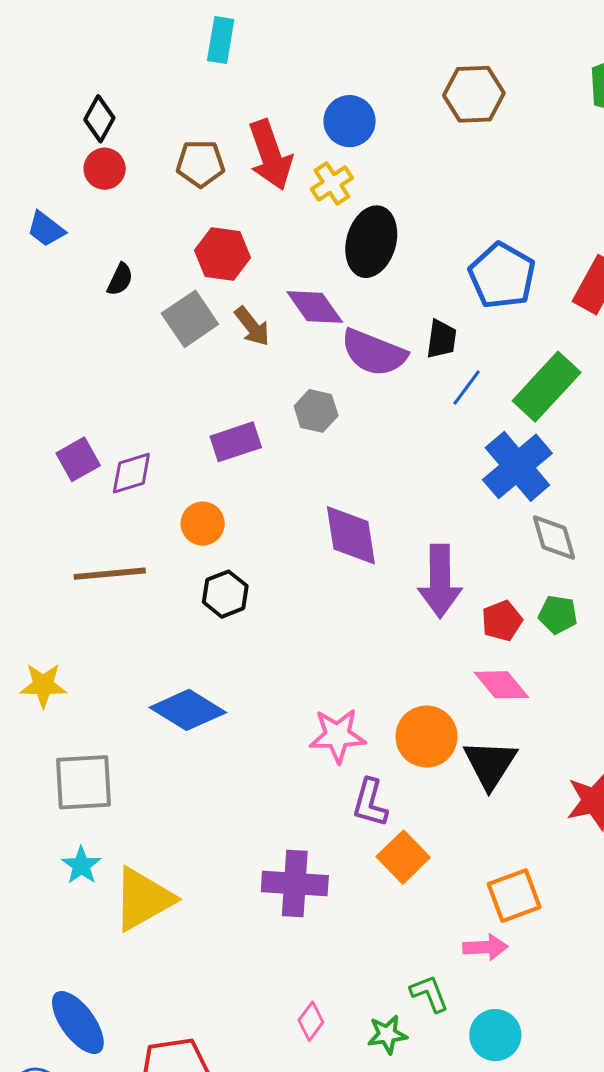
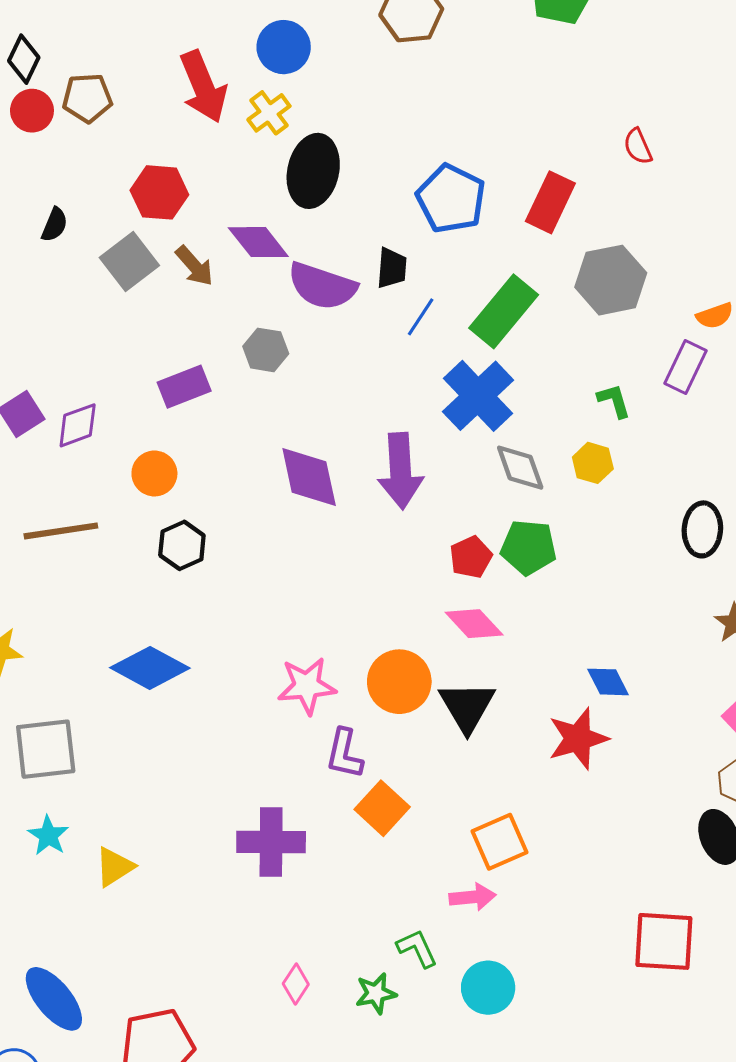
brown pentagon: (200, 163) -> (87, 98), moved
purple arrow: (440, 581) -> (400, 471), moved
green pentagon: (558, 615) -> (529, 547), size x1.4
yellow triangle: (143, 899) -> (114, 867), size x0.6

